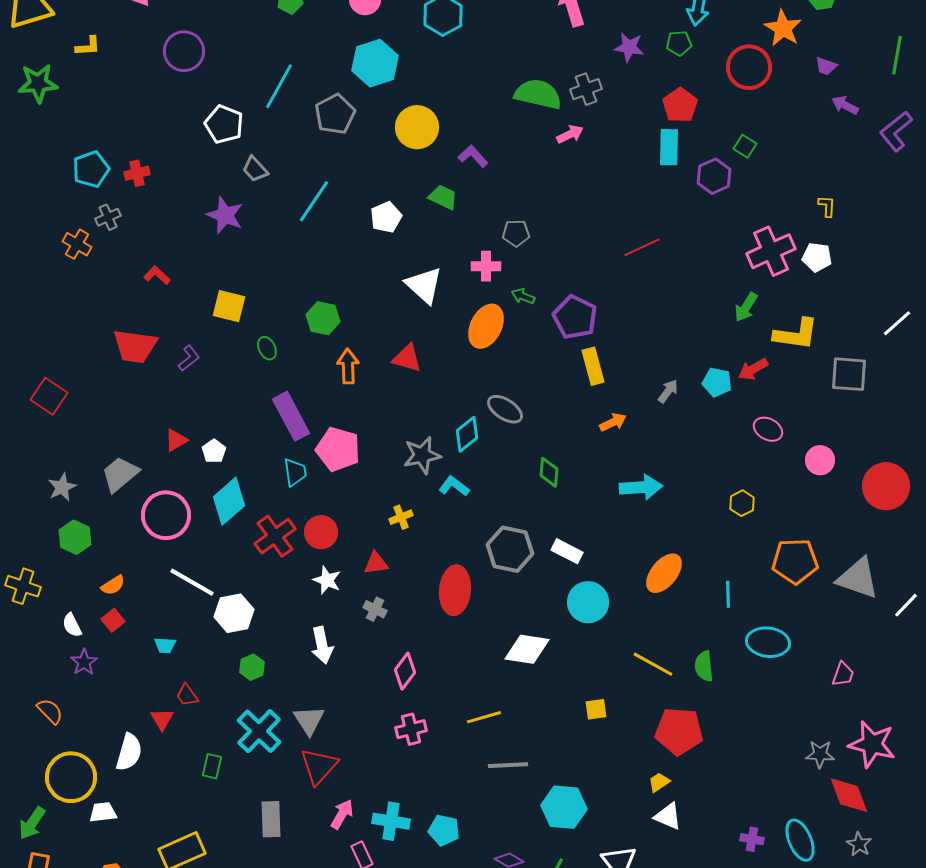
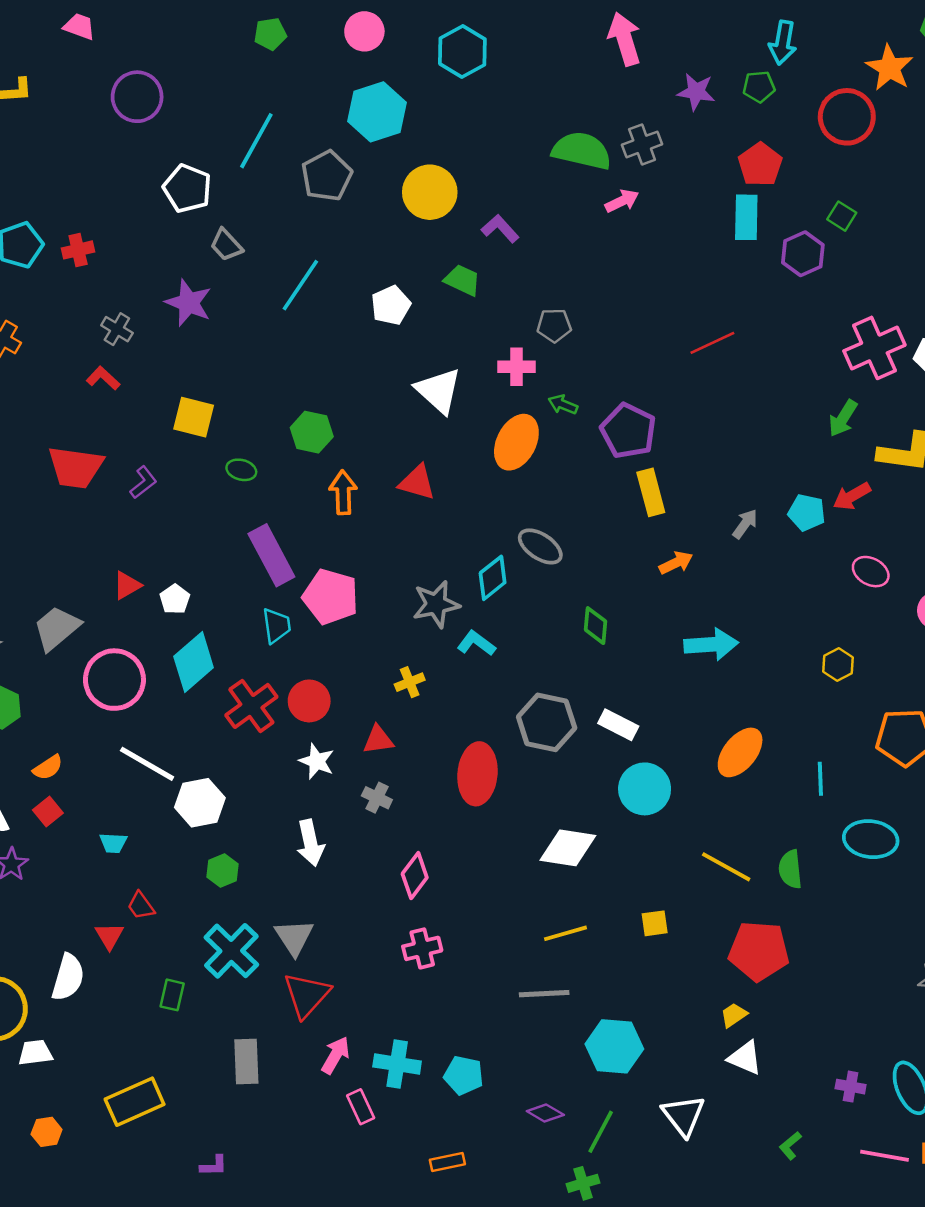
gray cross: (108, 217) -> (117, 329), moved, turned -35
green ellipse: (267, 348) -> (241, 470), turned -50
yellow line: (484, 717) -> (565, 933), moved

